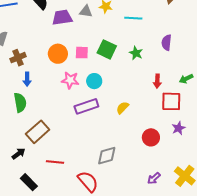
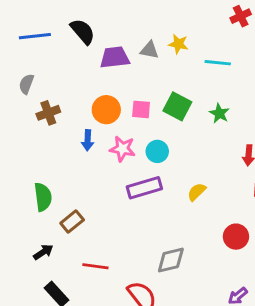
blue arrow: (27, 79) -> (88, 140), moved
green semicircle: (20, 103) -> (43, 197), moved
brown rectangle: (38, 132) -> (72, 221), size x0.7

